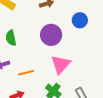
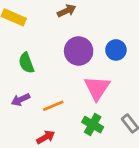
blue circle: (80, 20) -> (116, 50), moved

